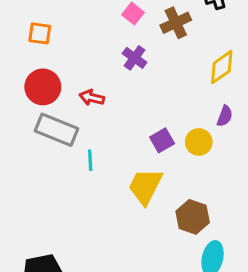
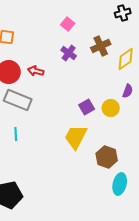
brown cross: (176, 23) -> (101, 46), moved
red arrow: (92, 98) -> (36, 71), moved
cyan line: (90, 160) -> (16, 134), moved

